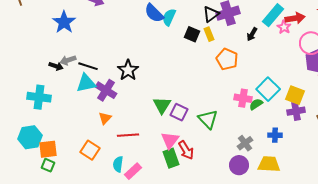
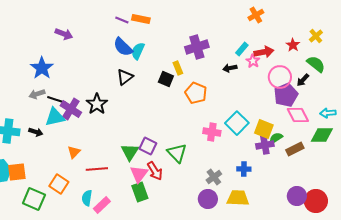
black triangle: (211, 14) -> (125, 77), moved
cyan rectangle: (273, 15) -> (242, 49), size x0.6
blue star: (64, 22) -> (42, 68), moved
black square: (192, 34) -> (166, 79), moved
black arrow: (252, 34) -> (230, 68), moved, turned 48
black arrow: (56, 66) -> (36, 132), moved
purple cross: (106, 90) -> (71, 109), moved
green semicircle: (256, 104) -> (276, 138), moved
green triangle: (162, 105) -> (130, 152), moved
orange square: (48, 149) -> (17, 172), moved
red arrow: (186, 150) -> (155, 171), moved
green square: (48, 165) -> (34, 199), moved, size x1.6

